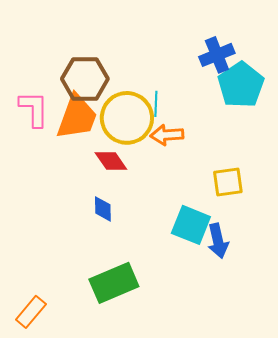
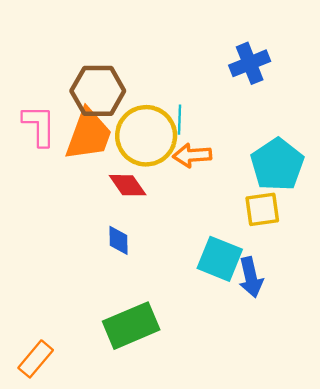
cyan pentagon: (241, 85) -> (277, 165), moved

